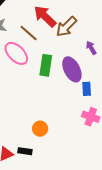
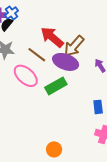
green rectangle: (46, 65) -> (56, 86), turned 55
purple ellipse: (72, 69) -> (66, 62), moved, turned -40

